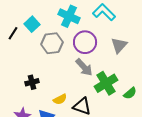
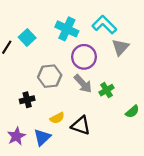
gray hexagon: (52, 43) -> (50, 76), moved
gray triangle: (119, 45) -> (120, 47), moved
green cross: (106, 83) -> (107, 90), moved, size x0.6

